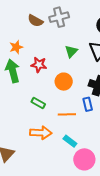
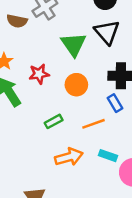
green triangle: (71, 51) -> (74, 44), size x1.5
green rectangle: (38, 103) -> (54, 121), turned -40

